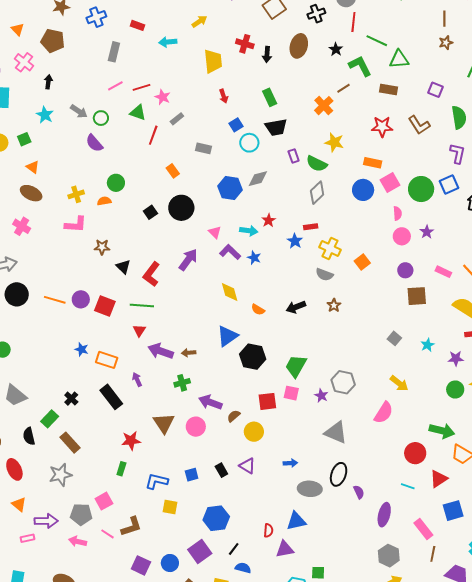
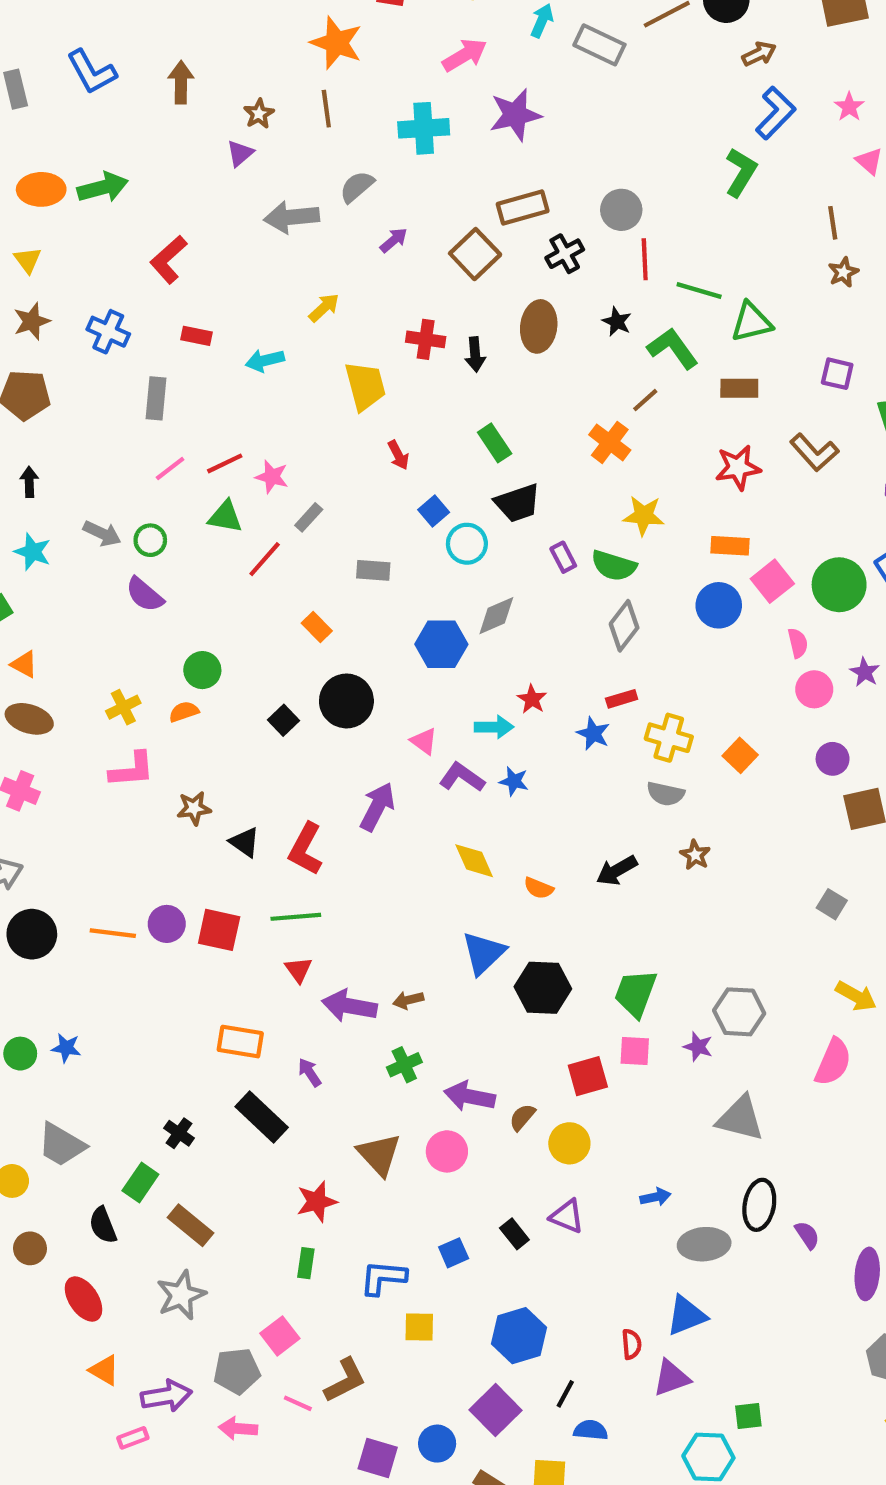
blue cross: (96, 17) -> (108, 332), turned -36
red line: (153, 135) -> (265, 559), turned 30
blue star: (82, 349) -> (66, 1048), moved

